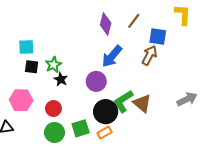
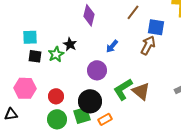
purple diamond: (106, 24) -> (89, 15), moved
blue arrow: (112, 56) -> (112, 46), size x0.6
black star: (61, 79) -> (70, 44), moved
black circle: (106, 112) -> (90, 101), moved

